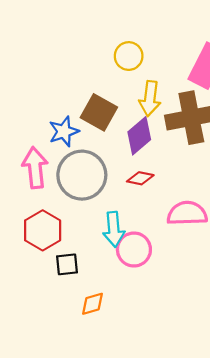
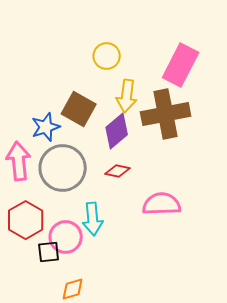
pink circle: (134, 250) -> (66, 237), moved

